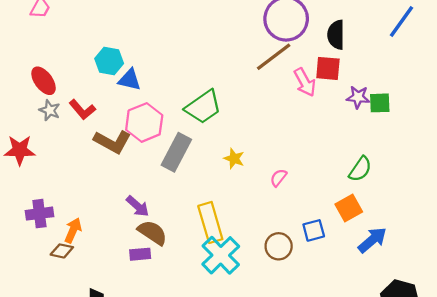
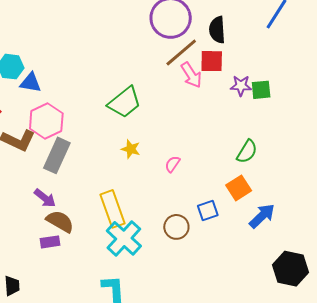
brown line: (274, 57) -> (181, 53), moved
green trapezoid: (203, 107) -> (125, 102), moved
gray rectangle: (176, 152) -> (57, 155), moved

